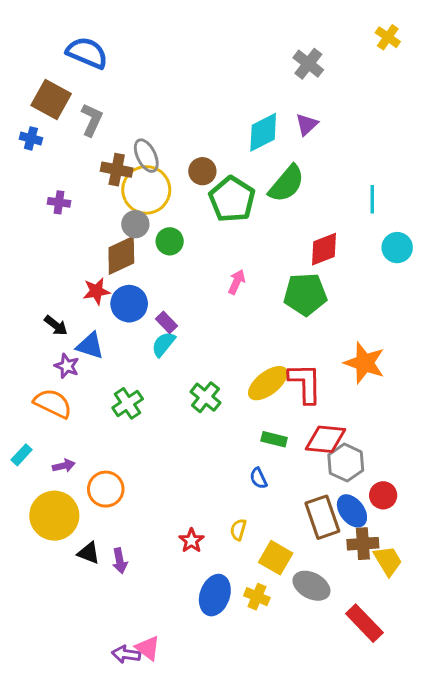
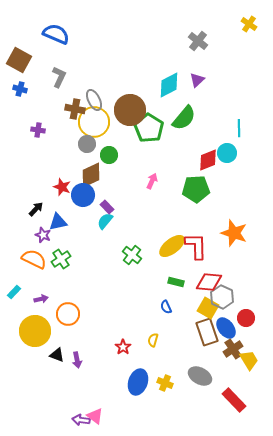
brown square: (51, 100) -> (19, 60), moved
brown circle: (202, 171) -> (130, 110), size x1.8
cyan circle: (397, 248) -> (227, 153), moved
brown diamond: (121, 255) -> (91, 175), moved
red star: (96, 291) -> (62, 187), turned 30
black arrow: (56, 325) -> (36, 209), turned -84
blue triangle: (90, 346) -> (58, 222), turned -30
green cross: (128, 403) -> (61, 259), moved
brown cross: (363, 544) -> (233, 349), turned -30
yellow square: (276, 558) -> (208, 308), moved

